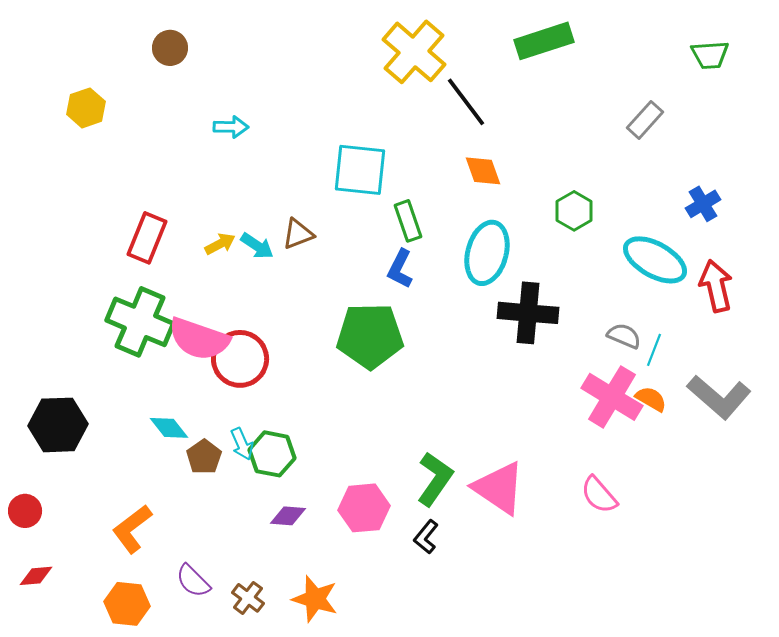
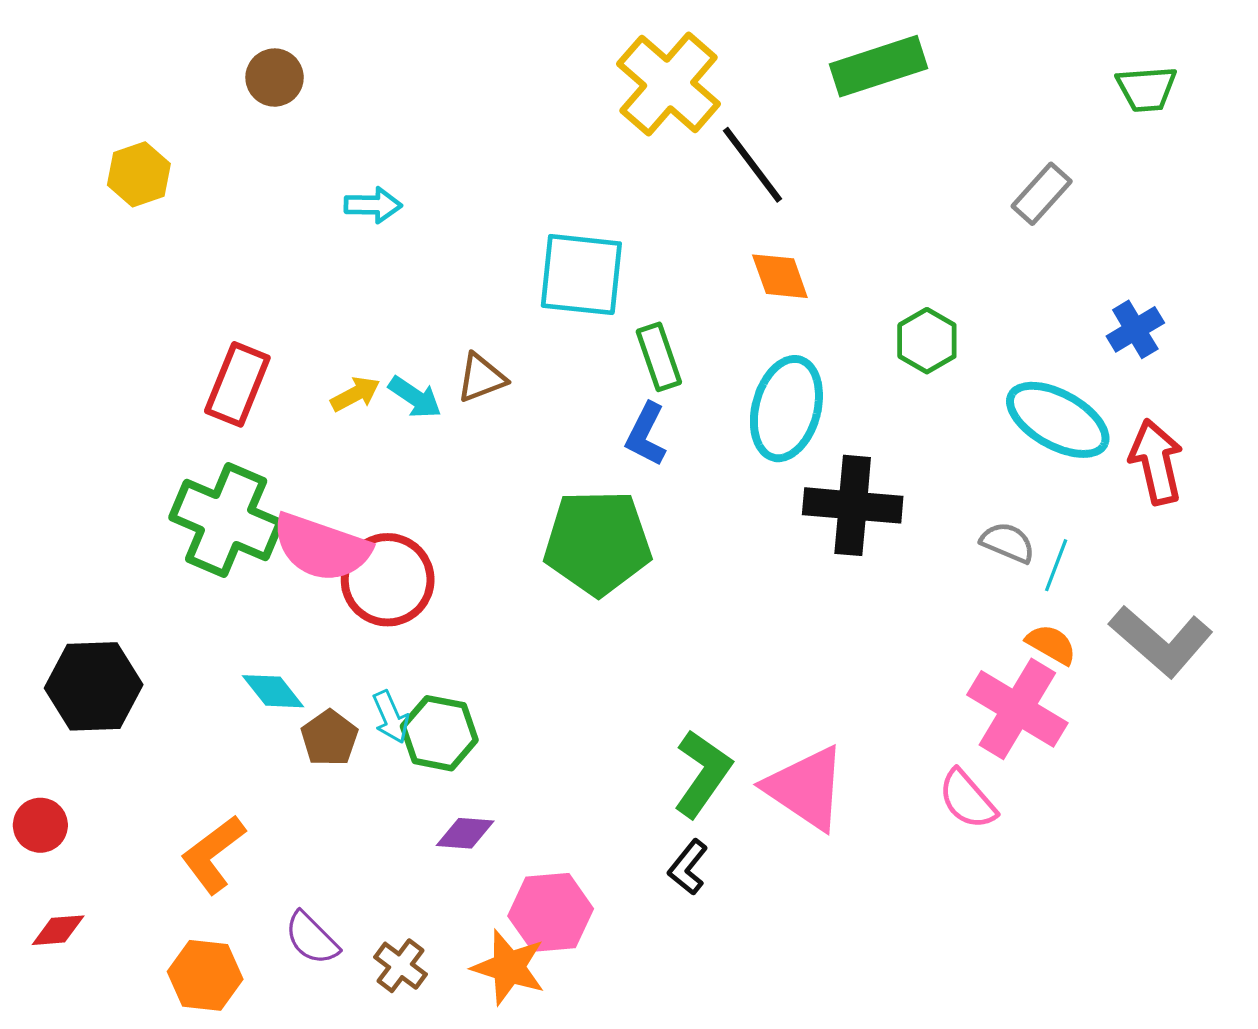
pink cross: (612, 397) -> (1017, 709), moved
pink hexagon: (364, 508) -> (551, 912), moved

